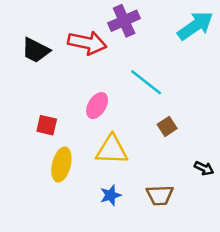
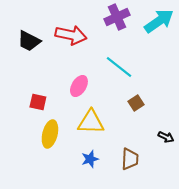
purple cross: (124, 21) -> (117, 17), moved
brown trapezoid: (160, 195) -> (130, 159), turned -85

